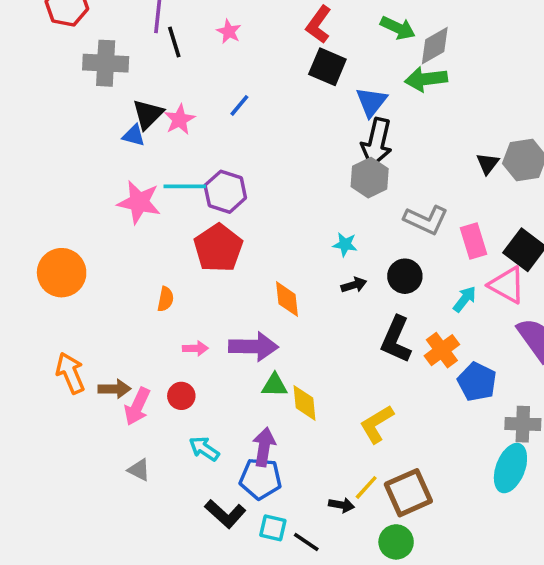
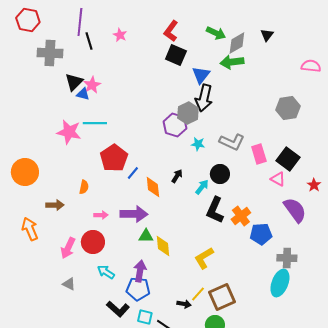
blue line: (239, 105) -> (133, 173), moved
blue triangle: (134, 135) -> (83, 94), moved
black triangle: (488, 164) -> (267, 35), moved
gray hexagon: (370, 178) -> (188, 113), moved
purple hexagon: (225, 192) -> (175, 125), moved
cyan star: (345, 244) -> (198, 144), moved
black arrow: (354, 285) -> (177, 176), moved, turned -40
pink triangle: (507, 285) -> (278, 179), size x0.7
cyan arrow: (465, 299) -> (202, 187), moved
blue pentagon: (477, 382) -> (261, 234), turned -30
brown arrow: (114, 389) -> (55, 205), moved
red circle: (181, 396) -> (93, 242), size x1.5

